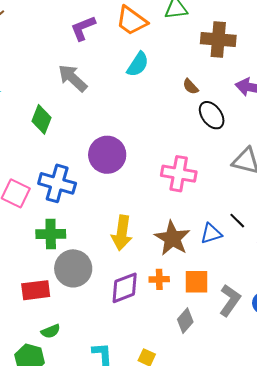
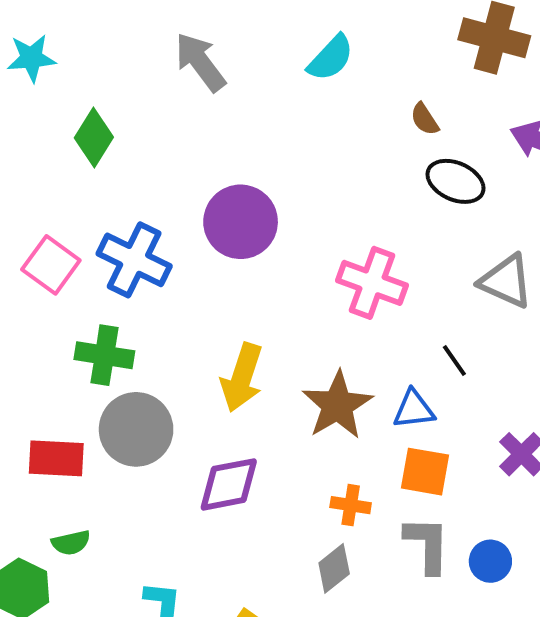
black ellipse: (212, 115) -> (456, 181), turned -40
green diamond: (41, 119) -> (94, 137), moved
black line: (237, 221) -> (454, 360), moved
orange cross: (159, 279) -> (351, 505), moved
orange square: (196, 282) -> (425, 472), moved
gray L-shape: (230, 300) -> (427, 545), turned -44

